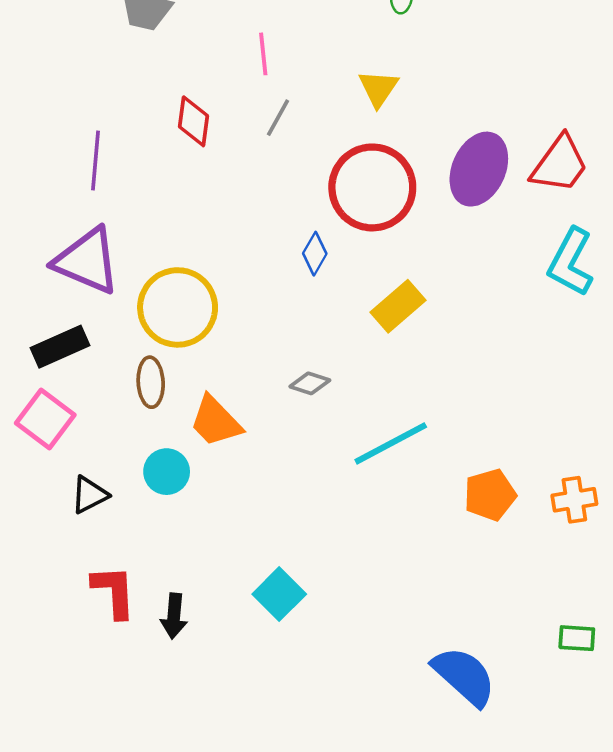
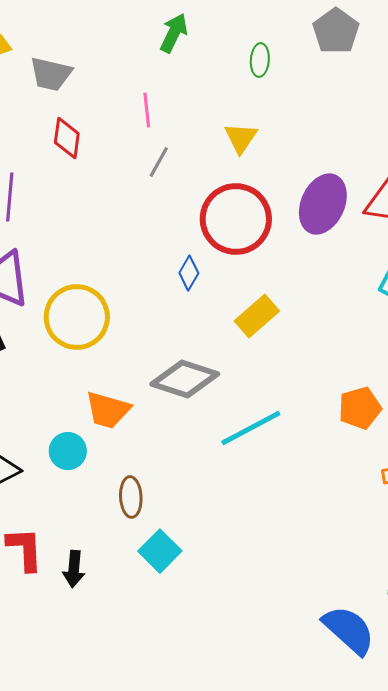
red diamond: (193, 121) -> (67, 138), moved
brown ellipse: (151, 382) -> (131, 497), moved
gray diamond: (310, 383) -> (185, 379), size x2.0
orange trapezoid: (216, 421) -> (108, 410), turned -30
orange pentagon: (490, 495) -> (360, 408), moved
blue semicircle: (464, 676) -> (349, 630), moved

